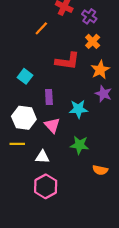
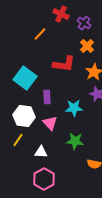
cyan square: (25, 76) -> (25, 78), size x1.6
yellow line: (17, 144) -> (18, 140), turned -56

